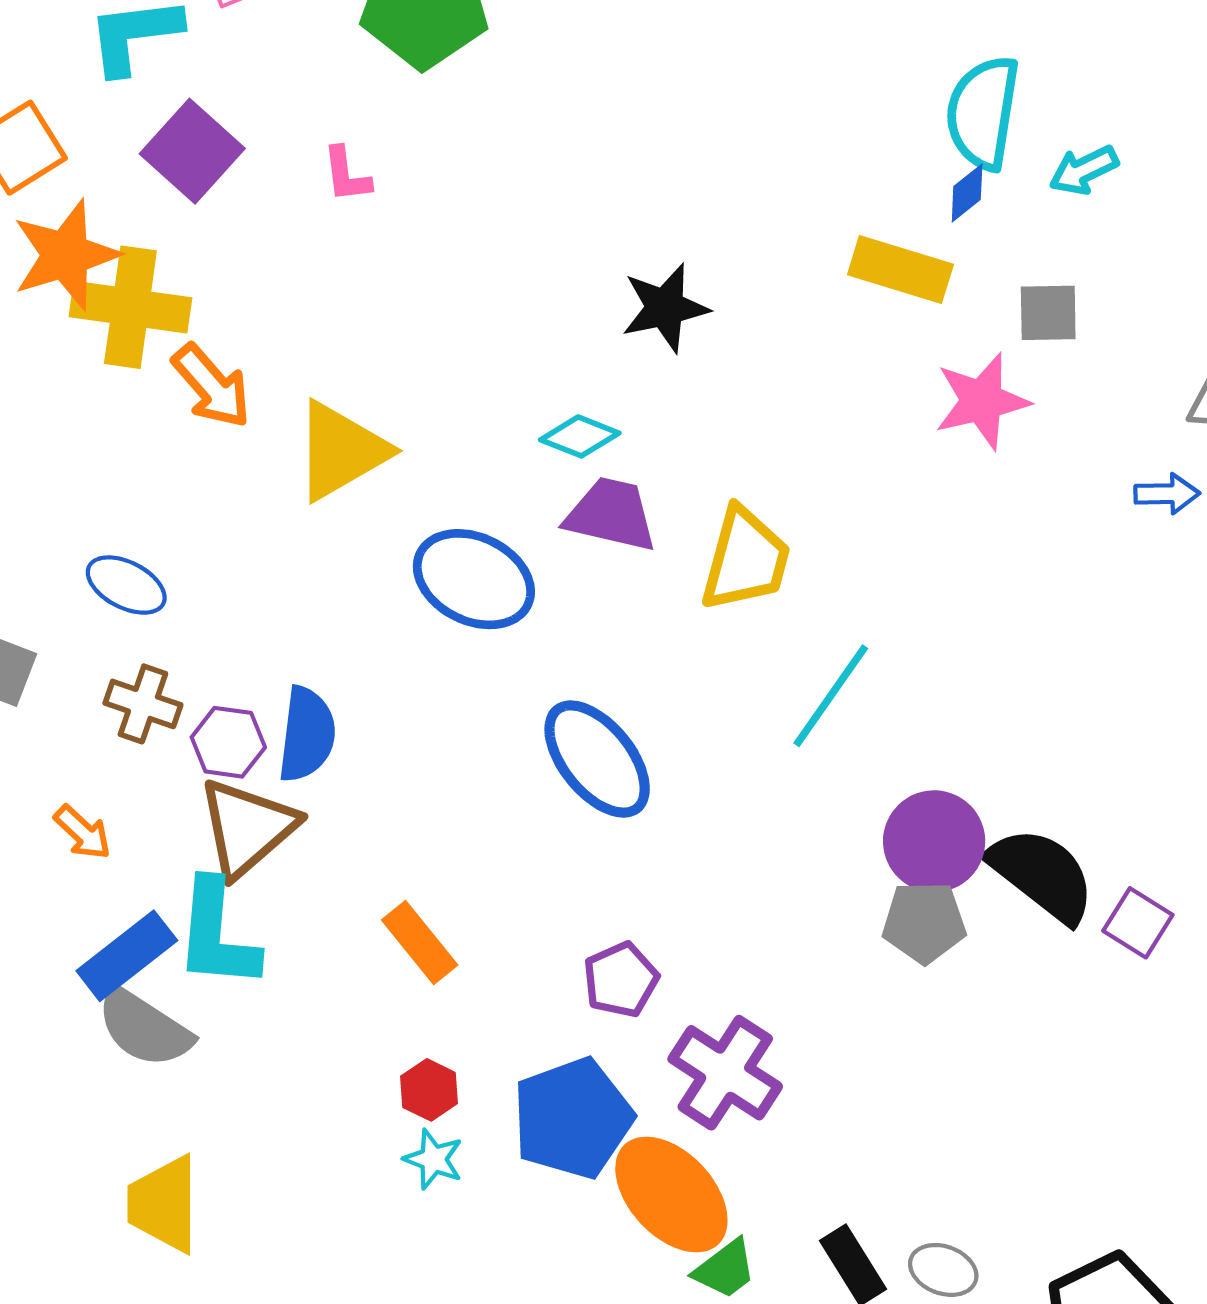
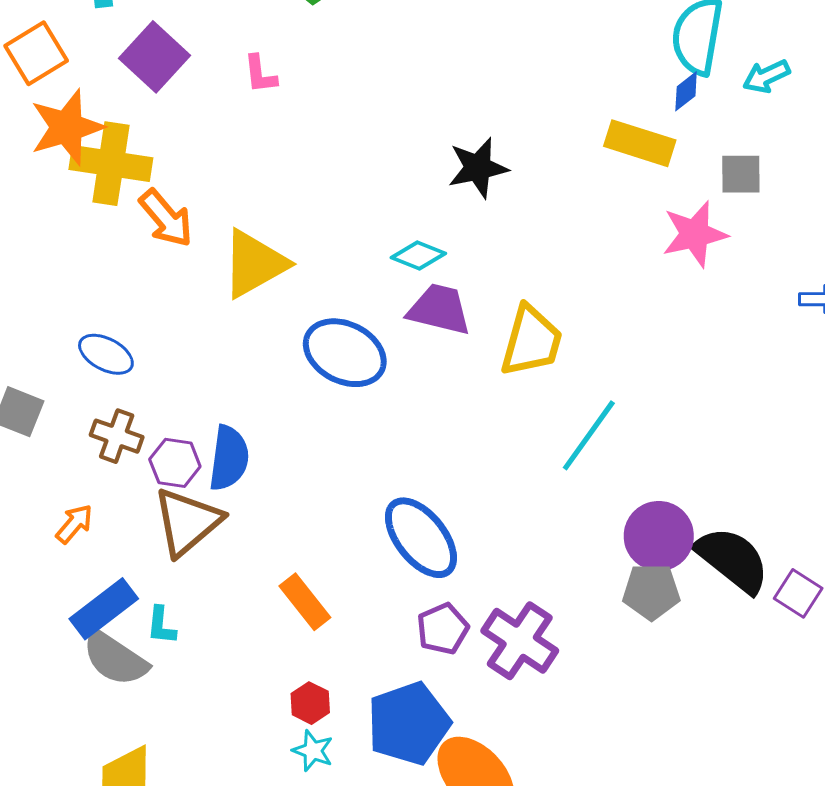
blue ellipse: (597, 759) -> (421, 538), moved
orange arrow: (83, 832) -> (74, 524), turned -93
cyan L-shape: (217, 934) -> (161, 625), moved, size x0.5
purple cross: (725, 1073) -> (520, 641), moved

